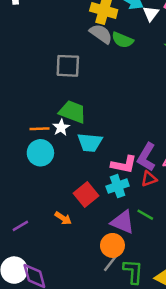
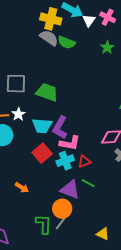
gray square: (68, 66) -> (16, 84), moved
green trapezoid: (73, 112) -> (47, 92), moved
purple L-shape: (146, 157) -> (60, 127), moved
red triangle: (149, 179) -> (84, 161), moved
red square: (86, 194) -> (42, 153), moved
green L-shape: (133, 272) -> (44, 224), moved

